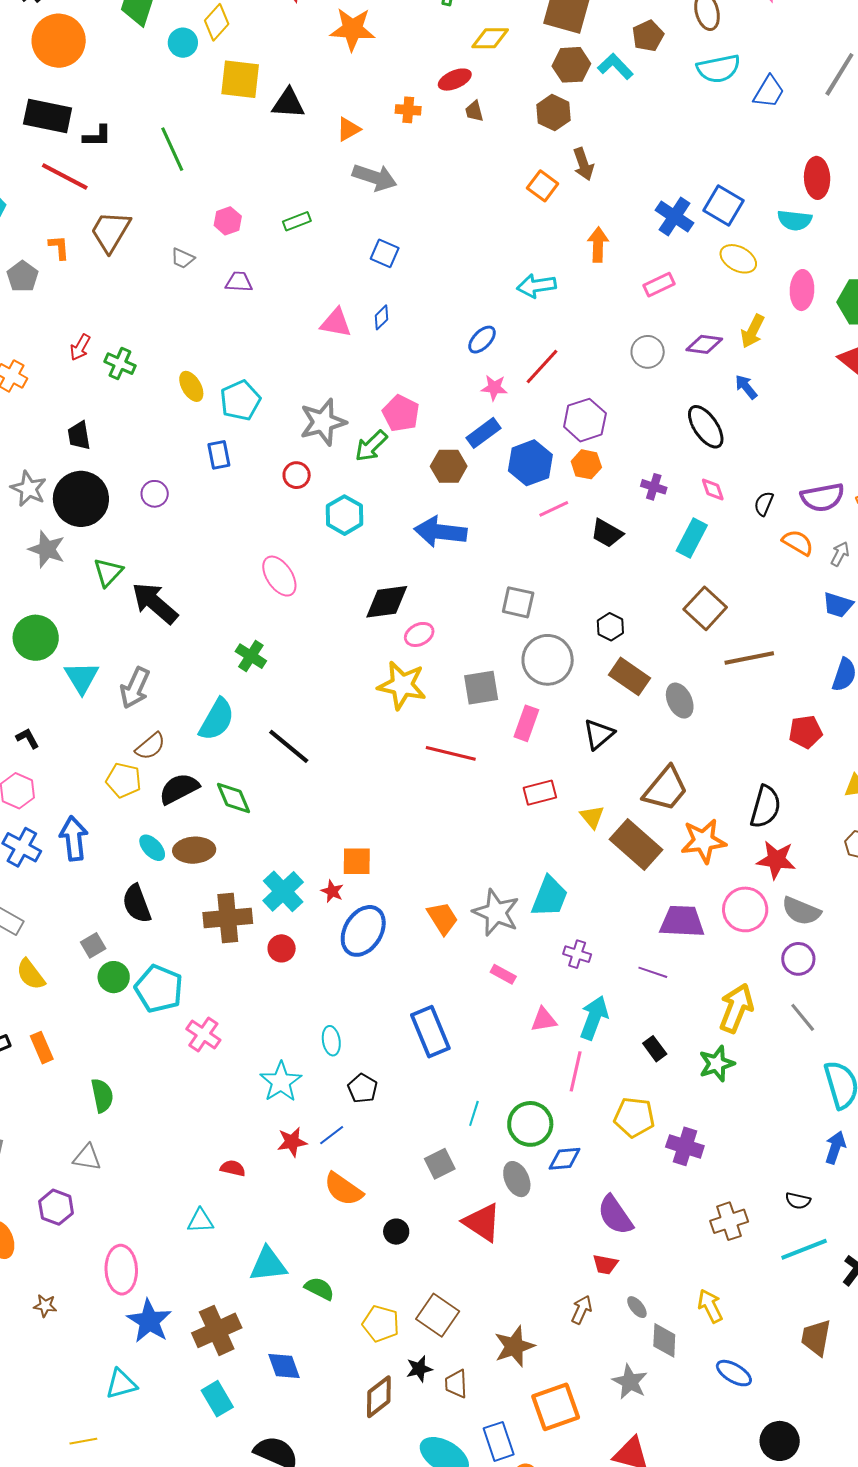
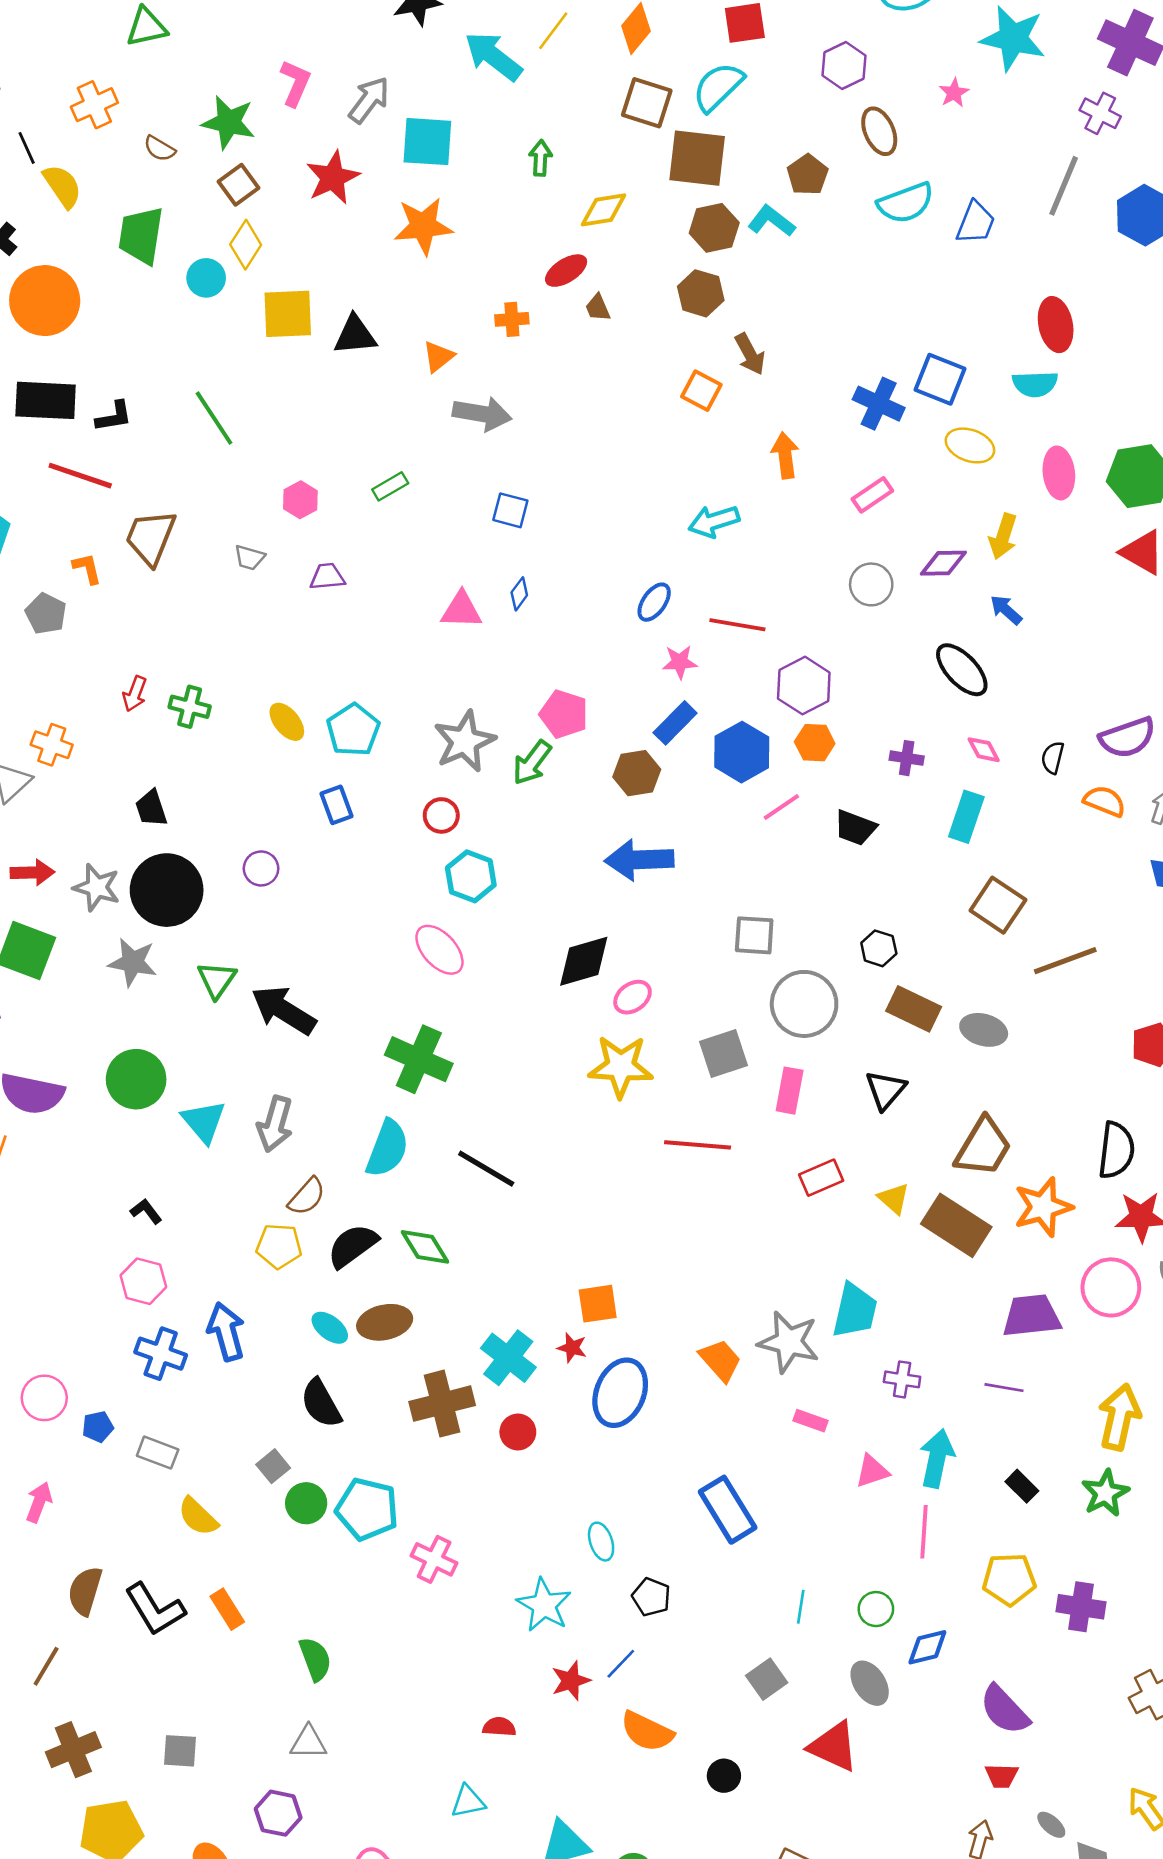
red line: (542, 366) -> (737, 625), turned 66
cyan hexagon: (344, 515) -> (471, 876), moved
green cross: (251, 656) -> (419, 1059), size x1.6
gray ellipse: (680, 701) -> (984, 1030), turned -40
green circle: (530, 1124) -> (876, 1609), size x0.6

